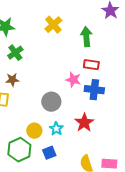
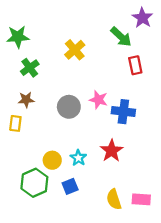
yellow cross: (53, 25) -> (75, 50), moved
green arrow: (86, 37) -> (121, 37), moved, turned 138
red rectangle: (91, 65) -> (135, 65), moved, turned 70
gray circle: (51, 102) -> (69, 107), moved

